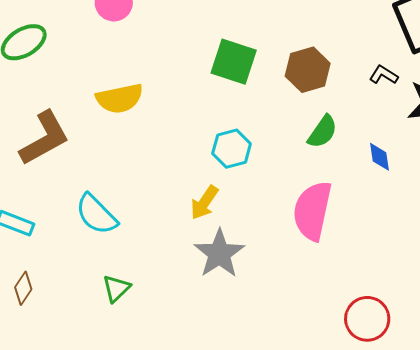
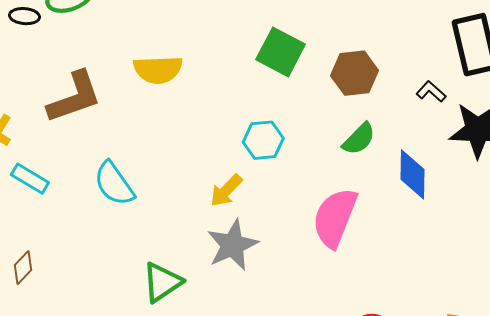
blue diamond: (380, 157) -> (413, 174), size x1.6
brown diamond: (23, 288) -> (23, 268), moved
green triangle: (116, 288) -> (162, 282), moved, size x1.4

